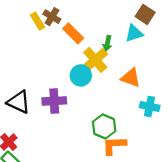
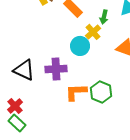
yellow cross: (95, 60) -> (93, 32), size x0.7
orange L-shape: (114, 145) -> (76, 92), moved

